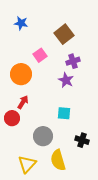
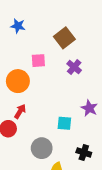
pink square: (40, 55) -> (38, 61), turned 32
purple cross: (73, 61) -> (74, 67), turned -32
purple star: (66, 80) -> (89, 108), moved

